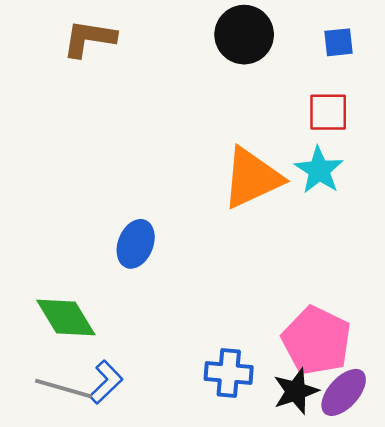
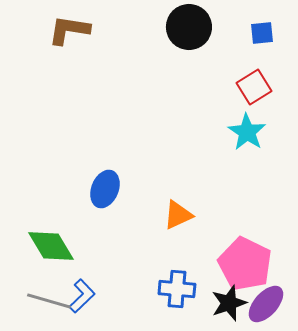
red square: (328, 112) -> (254, 87), turned -32
orange triangle: (252, 178) -> (178, 215), moved, size x0.6

